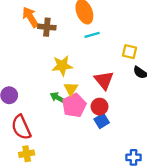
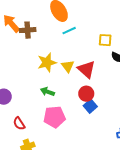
yellow triangle: (71, 89) -> (68, 66), moved
pink pentagon: (74, 105) -> (54, 117), moved, turned 30
red semicircle: (21, 127) -> (19, 124), size x0.6

